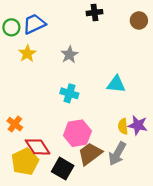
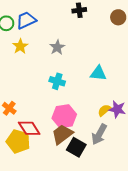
yellow semicircle: (123, 126) -> (104, 110), turned 56
brown trapezoid: (90, 154) -> (62, 134), moved
yellow pentagon: (25, 162) -> (18, 141), turned -30
black square: (63, 169) -> (76, 147), moved

